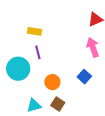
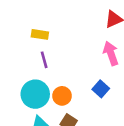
cyan circle: (18, 69) -> (35, 94), moved

